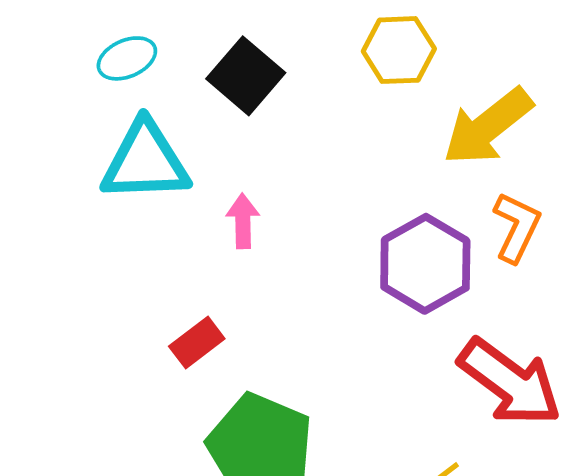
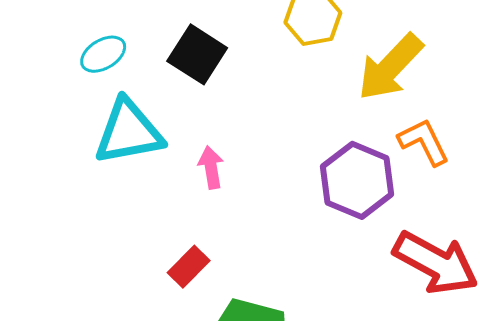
orange L-shape: (517, 227) -> (424, 142), turned -44

